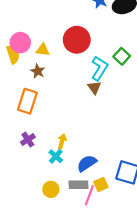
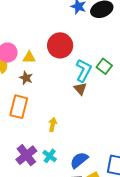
green square: (122, 56) -> (104, 66), moved
purple cross: (28, 140) -> (26, 155), moved, size x1.5
yellow arrow: (62, 141) -> (53, 125), moved

